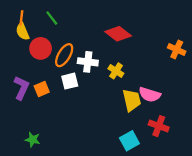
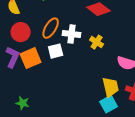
red circle: (41, 48) -> (21, 32), moved
orange square: (42, 89) -> (31, 58), size x1.5
yellow trapezoid: (132, 100) -> (111, 87), moved

